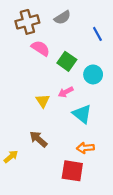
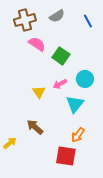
blue line: (97, 34) -> (88, 21), moved
cyan circle: (93, 74) -> (85, 79), moved
cyan triangle: (82, 114) -> (75, 104), turned 30
orange arrow: (85, 148) -> (78, 135), turned -49

